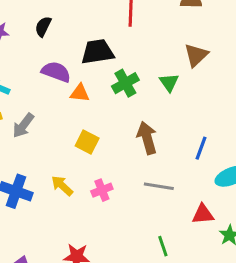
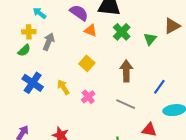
green cross: (125, 83) -> (122, 32), turned -30
gray arrow: (23, 125) -> (49, 42), turned 150
pink cross: (102, 190) -> (88, 97), turned -32

